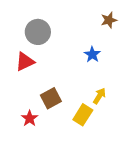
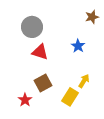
red triangle: (25, 62) -> (40, 52), moved, turned 42

